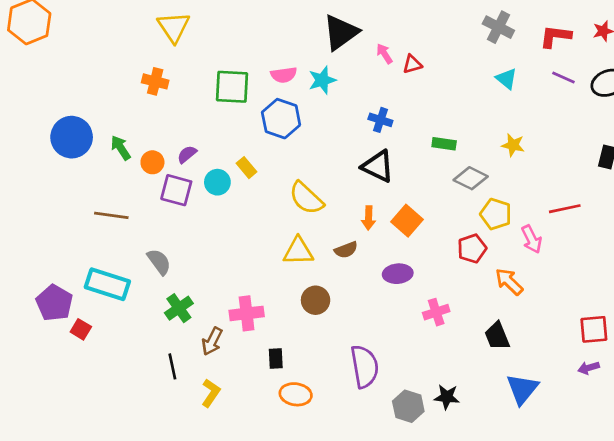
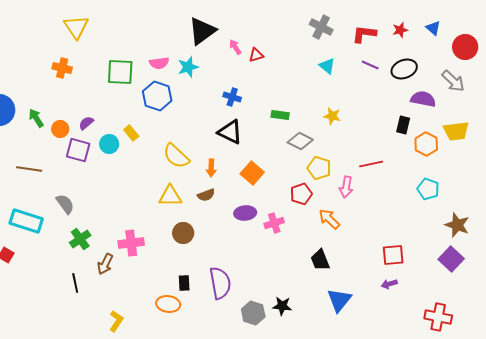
orange arrow: (369, 218) -> (211, 168), moved
pink arrow: (532, 239) -> (346, 187), turned 35
pink cross: (436, 312) -> (274, 223), moved
black rectangle: (276, 359) -> (184, 283), moved
yellow L-shape: (211, 393) -> (116, 321), moved

